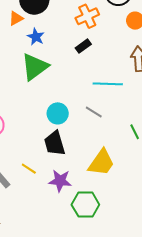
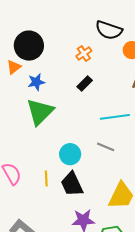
orange cross: (87, 16) -> (84, 53), size x0.7
blue star: (36, 37) -> (36, 82), turned -30
yellow line: (29, 169) -> (46, 178), moved, turned 63

